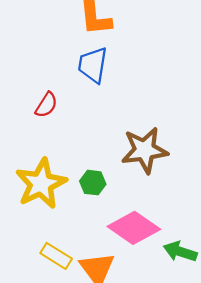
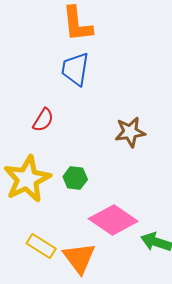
red semicircle: (46, 105) -> (43, 120), moved
brown star: (145, 150) -> (130, 132), moved, size x0.7

